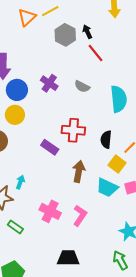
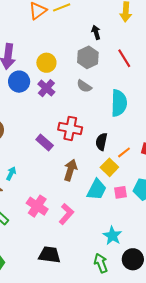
gray hexagon: (65, 35) -> (88, 57), moved
red line: (95, 53) -> (124, 58), moved
purple cross: (49, 83) -> (46, 88), moved
yellow circle: (15, 115) -> (46, 63), moved
cyan trapezoid: (107, 188) -> (97, 190), turned -95

